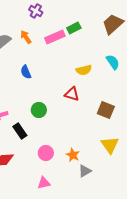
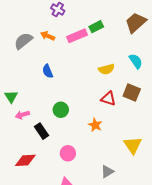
orange arrow: (26, 37) -> (48, 36), turned -32
red triangle: (72, 94) -> (108, 99), moved
brown square: (106, 110) -> (132, 93), moved
orange star: (73, 155) -> (95, 125), moved

